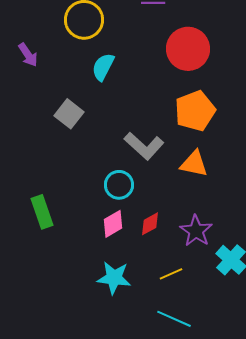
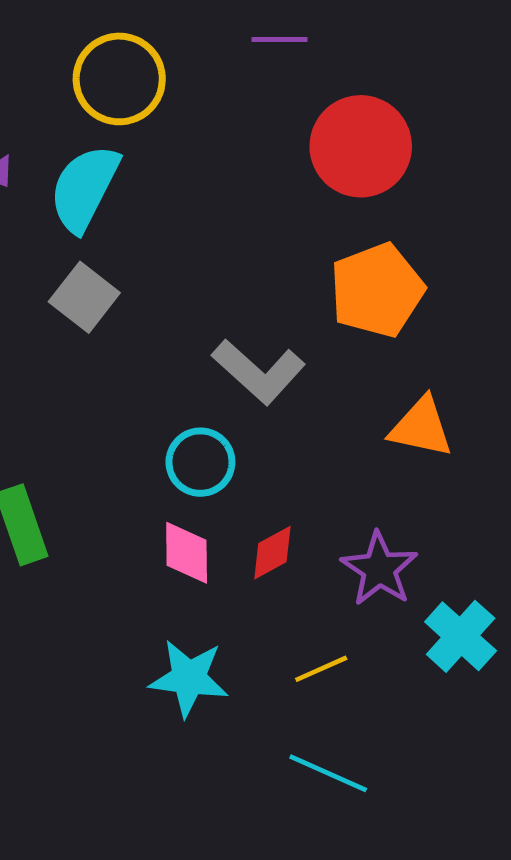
cyan semicircle: (103, 67) -> (84, 188), moved, size x1.4
orange triangle: (194, 164) -> (421, 427), moved
pink diamond: (113, 224) -> (187, 553), turned -60

